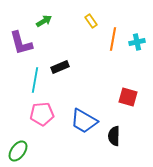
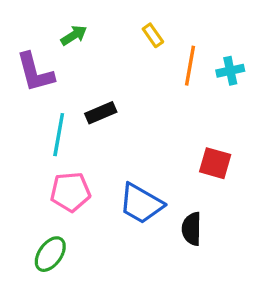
green ellipse: (18, 151) -> (50, 254), moved

